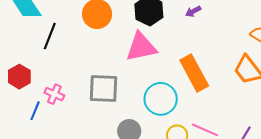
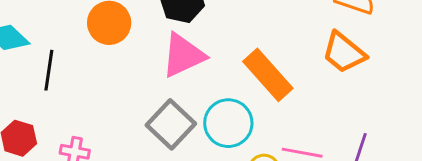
gray square: (103, 88) -> (171, 124), moved, turned -36

